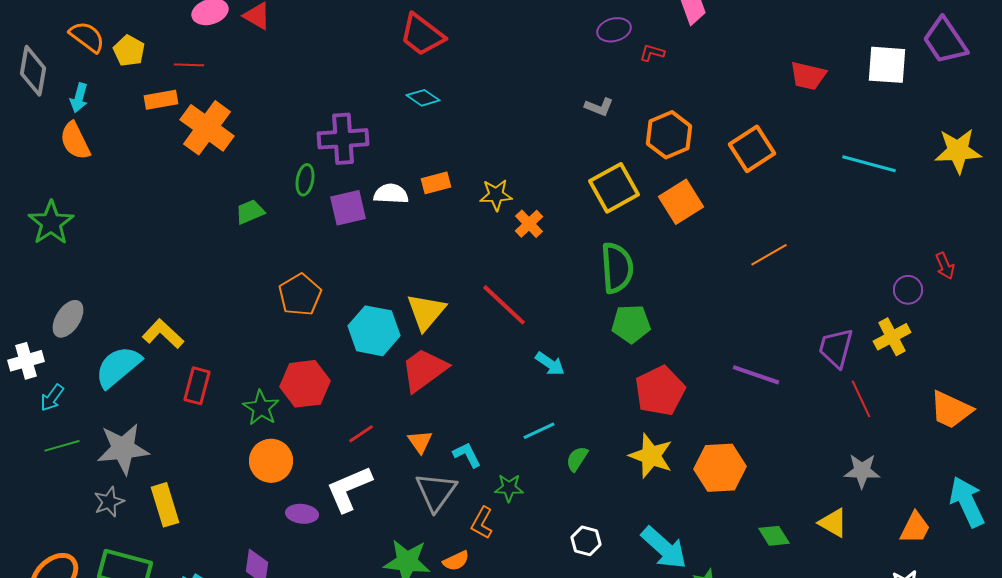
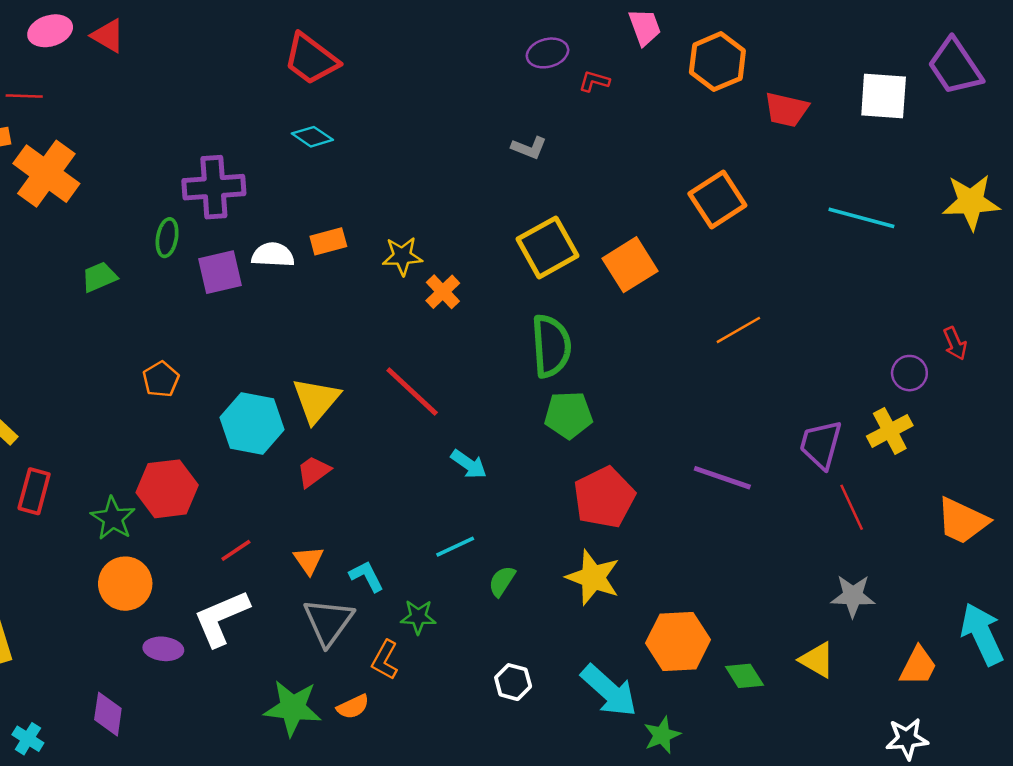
orange hexagon: (669, 135) -> (717, 62), moved
orange pentagon: (300, 295) -> (161, 379), size x0.7
red trapezoid: (424, 370) -> (314, 472), size x0.6
orange hexagon: (720, 468) -> (678, 641), moved

